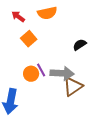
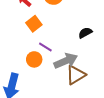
purple line: (41, 70) -> (45, 47), moved, turned -32
gray arrow: (62, 73) -> (66, 61), turned -30

